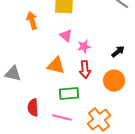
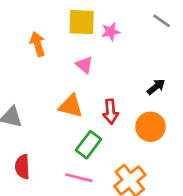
pink star: (84, 47) -> (111, 32), moved
green rectangle: (69, 94) -> (89, 145), turned -48
red semicircle: (33, 108) -> (22, 167), moved

